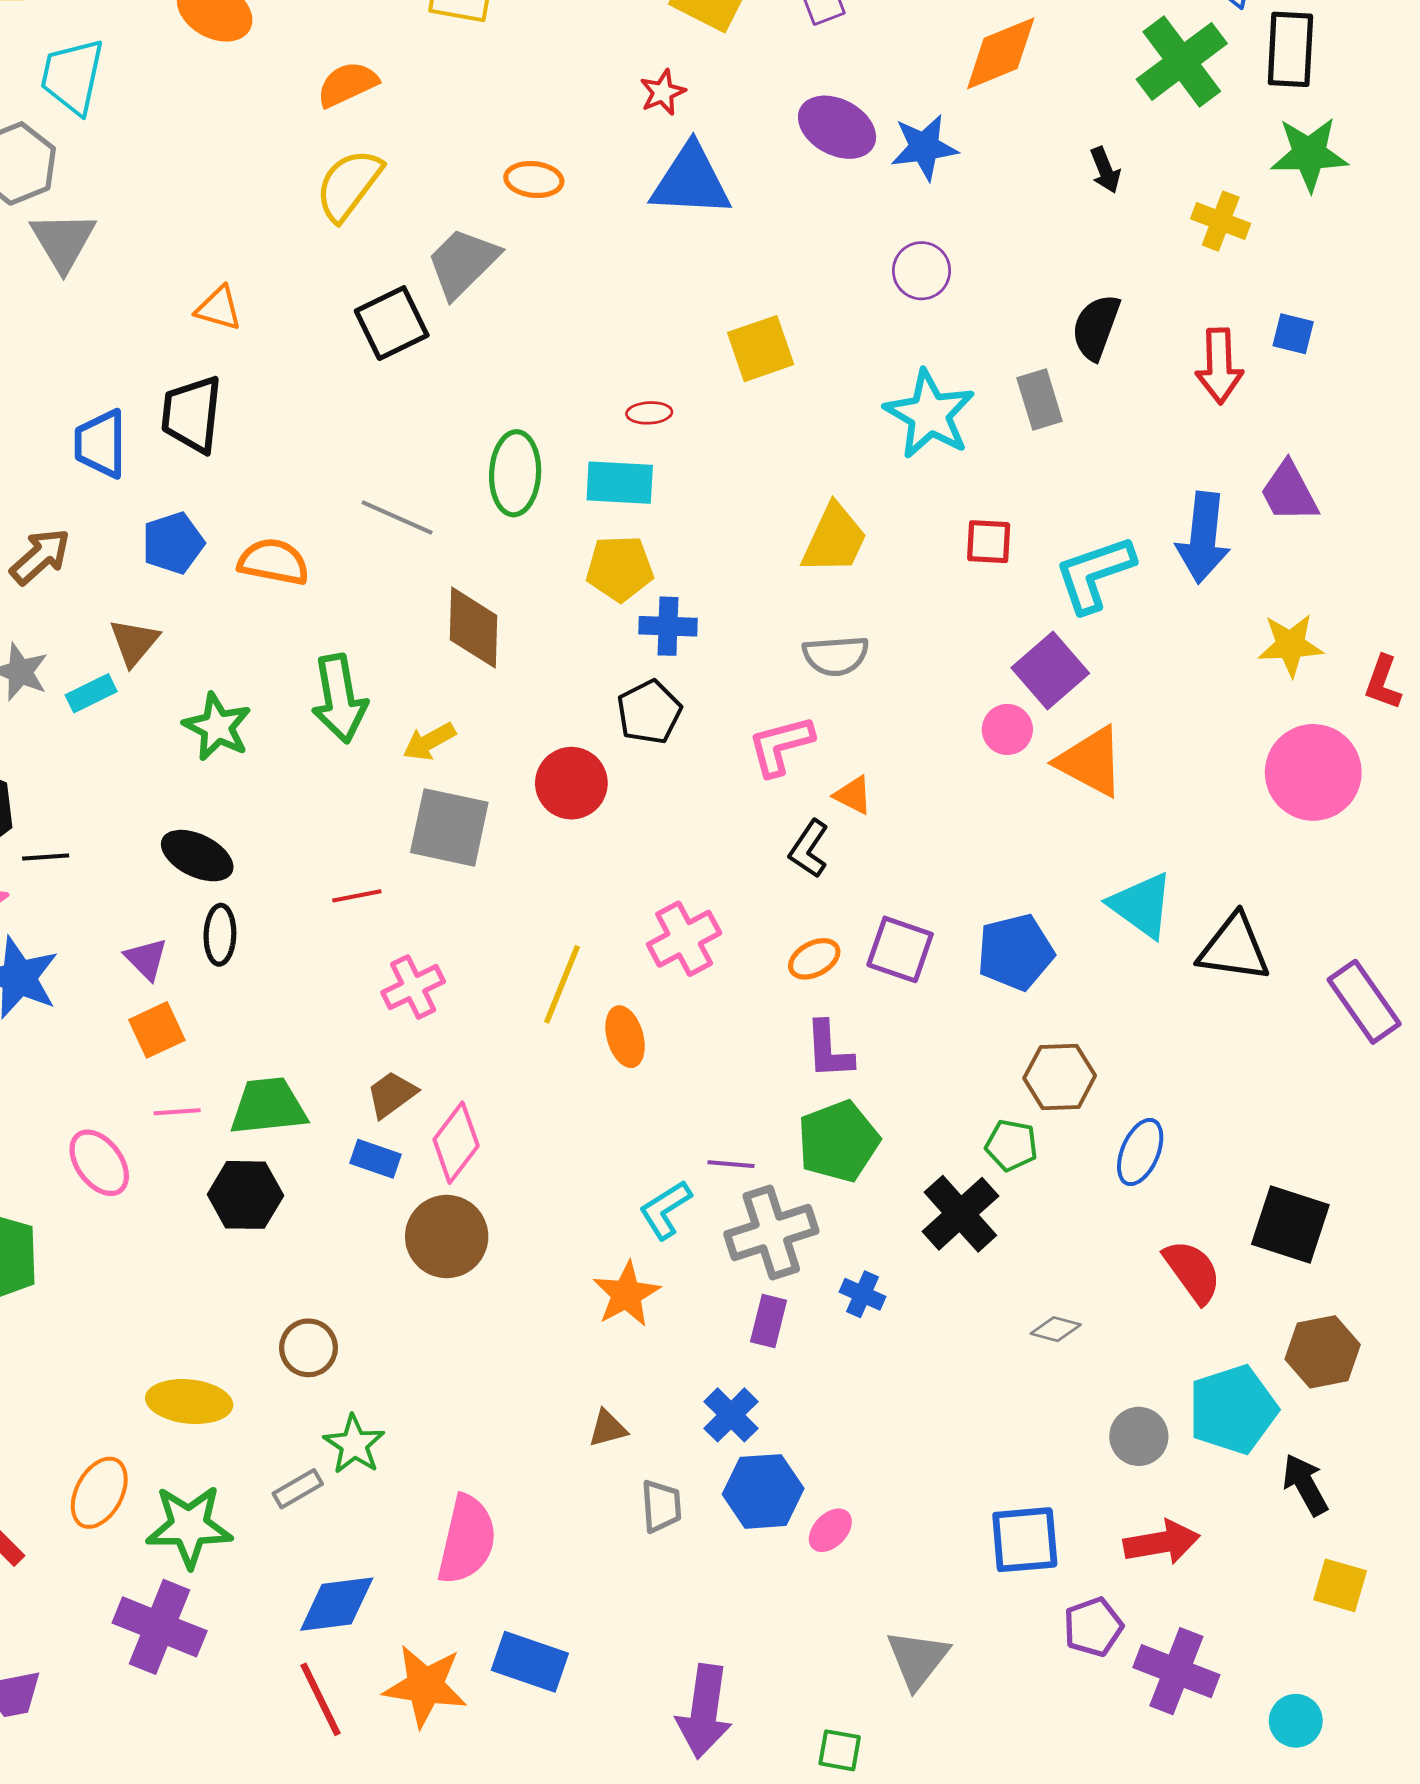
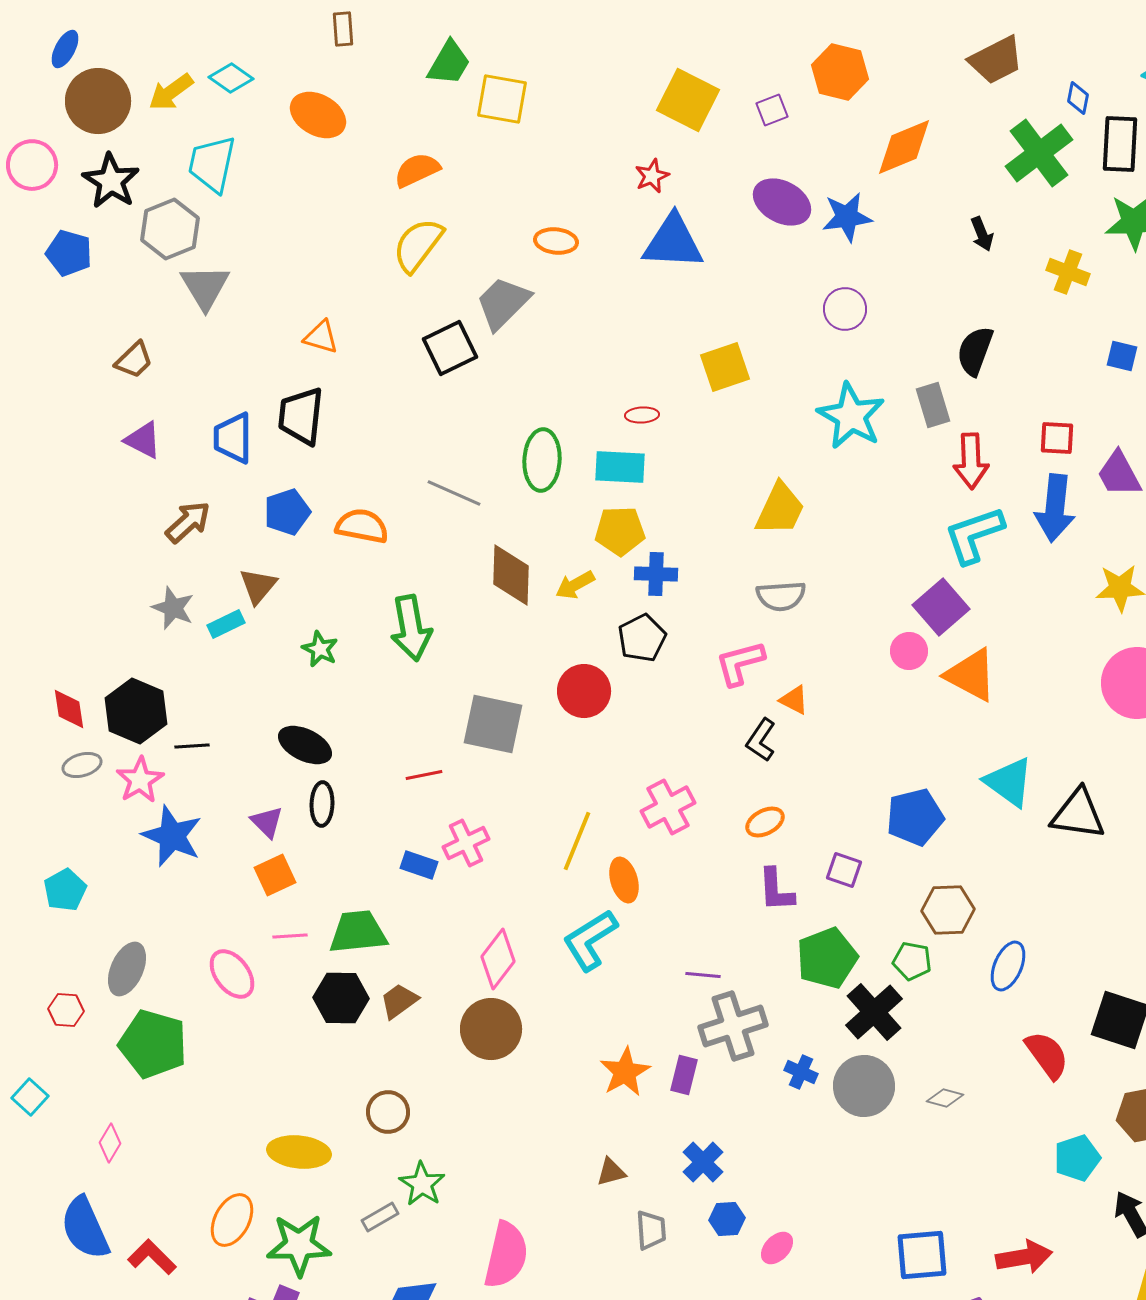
red arrow: (1219, 366) -> (971, 461), moved
red square: (989, 542) -> (1057, 438), moved
green star: (217, 727) -> (320, 649), size x0.7
yellow arrow: (429, 742) -> (575, 585), moved
purple square: (900, 949) -> (844, 870), moved, size x0.7
brown trapezoid: (392, 1094) -> (399, 1001), moved
green pentagon: (838, 1141) -> (827, 958), moved
blue rectangle: (376, 1159) -> (419, 865), moved
cyan L-shape: (665, 1210) -> (590, 940), moved, size x1.4
purple rectangle: (769, 1321) -> (684, 1075), moved
cyan pentagon: (1233, 1410) -> (1077, 1158), size x0.7
gray circle: (1139, 1436) -> (864, 1086), moved, size x1.4
blue hexagon: (763, 1491) -> (727, 1219), size x0.6

